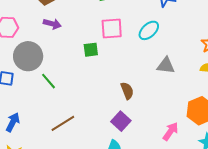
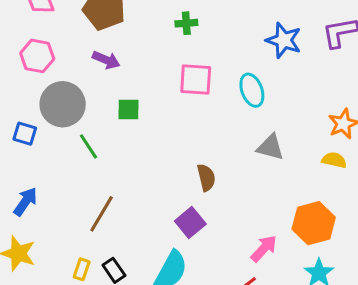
cyan ellipse: (149, 30) -> (252, 90), turned -75
green square: (91, 50) -> (128, 110), moved
brown line: (63, 123) -> (102, 214), turned -35

